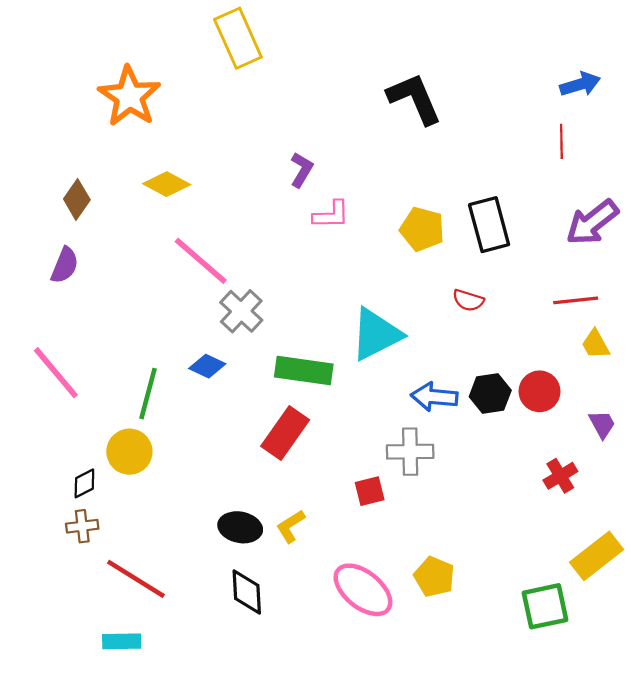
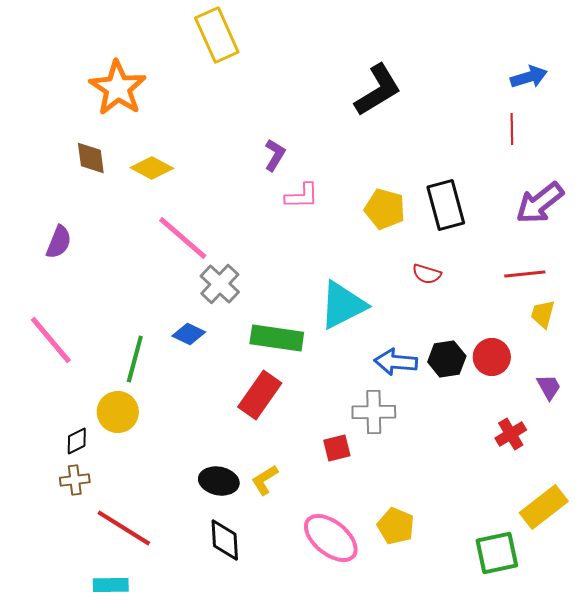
black L-shape: (415, 99) -> (378, 90), turned 82
brown diamond: (77, 199) -> (91, 158), moved, turned -42
yellow trapezoid: (595, 344) -> (543, 314), turned 44

